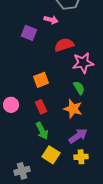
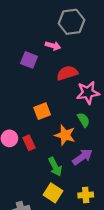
red rectangle: (41, 107) -> (29, 143), moved
orange star: (73, 109) -> (65, 135), moved
green arrow: (42, 131) -> (55, 167), moved
purple arrow: (78, 136) -> (82, 157), moved

